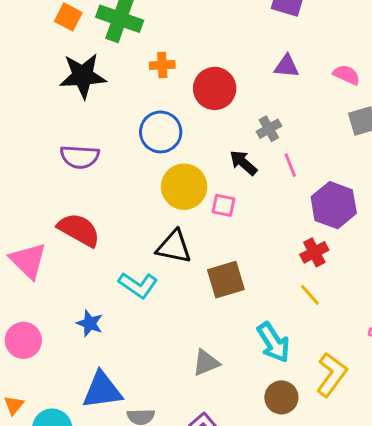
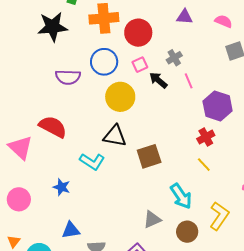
orange cross: (162, 65) -> (104, 18), size x1.8
purple semicircle: (80, 157) -> (68, 77), moved
pink square: (223, 205) -> (140, 65), moved, turned -35
gray triangle: (206, 363) -> (152, 220), moved
blue triangle: (102, 390) -> (71, 230), size x0.7

